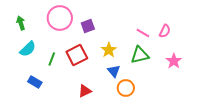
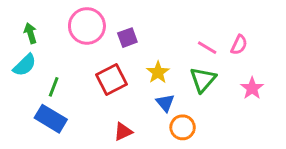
cyan semicircle: (28, 49) -> (25, 65), moved
green triangle: (140, 55) -> (203, 80), turned -36
green line: (52, 59) -> (54, 87), moved
blue rectangle: (35, 82) -> (51, 119), size x1.5

